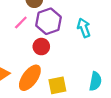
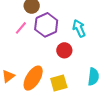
red circle: (41, 47) -> (64, 50), moved

